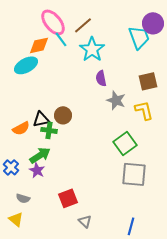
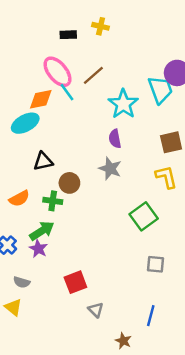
cyan star: (92, 49) -> (123, 104), moved
gray star: (116, 100) -> (110, 169), moved
black triangle: (41, 119) -> (43, 161), moved
gray square: (134, 174) -> (156, 264), moved, size x0.6

